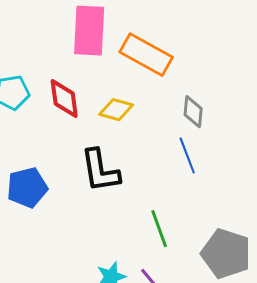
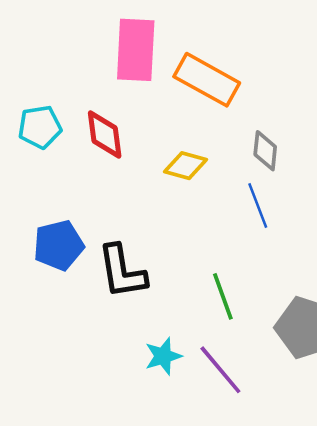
yellow diamond: (116, 110) -> (186, 166), moved
black L-shape: (100, 171) -> (122, 271), moved

